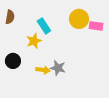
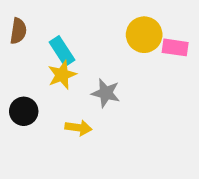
cyan rectangle: (44, 26) -> (62, 51), moved
gray star: (58, 68) -> (106, 93), moved

